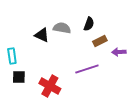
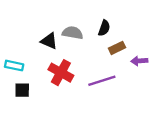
cyan rectangle: (12, 56) -> (14, 66), turned -70
red cross: (50, 86) -> (61, 73), moved

